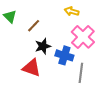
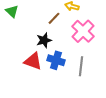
brown line: (34, 26) -> (54, 18), moved
blue cross: (64, 55) -> (56, 60), moved

